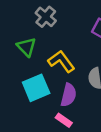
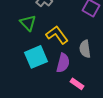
pink rectangle: (64, 120) -> (77, 84), moved

